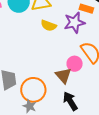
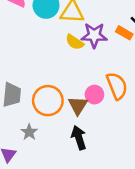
purple star: (74, 23) -> (94, 35), moved
orange circle: (33, 90) -> (48, 101), moved

